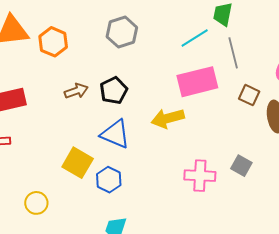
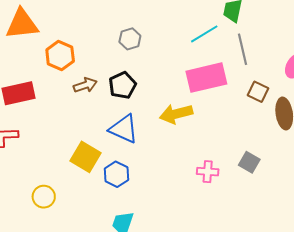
gray hexagon: (122, 32) -> (130, 39), moved, size x0.7
orange hexagon: (53, 42) -> (60, 56), moved
pink cross: (200, 176) -> (208, 172), size x0.7

